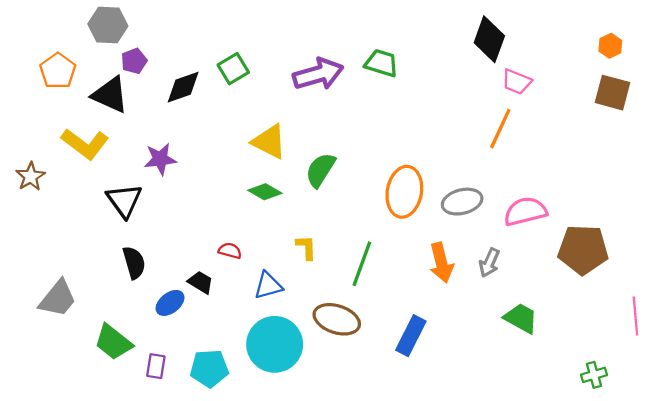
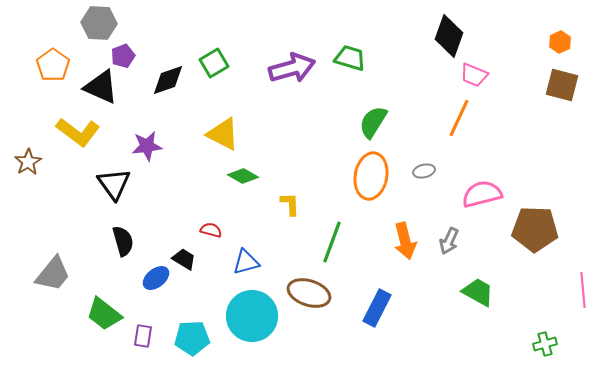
yellow triangle: (269, 142) -> (223, 134), moved
green semicircle: (320, 170) -> (373, 122), moved
gray ellipse: (462, 202) -> (424, 171), moved, size x0.6
yellow L-shape: (306, 247) -> (290, 204), moved

